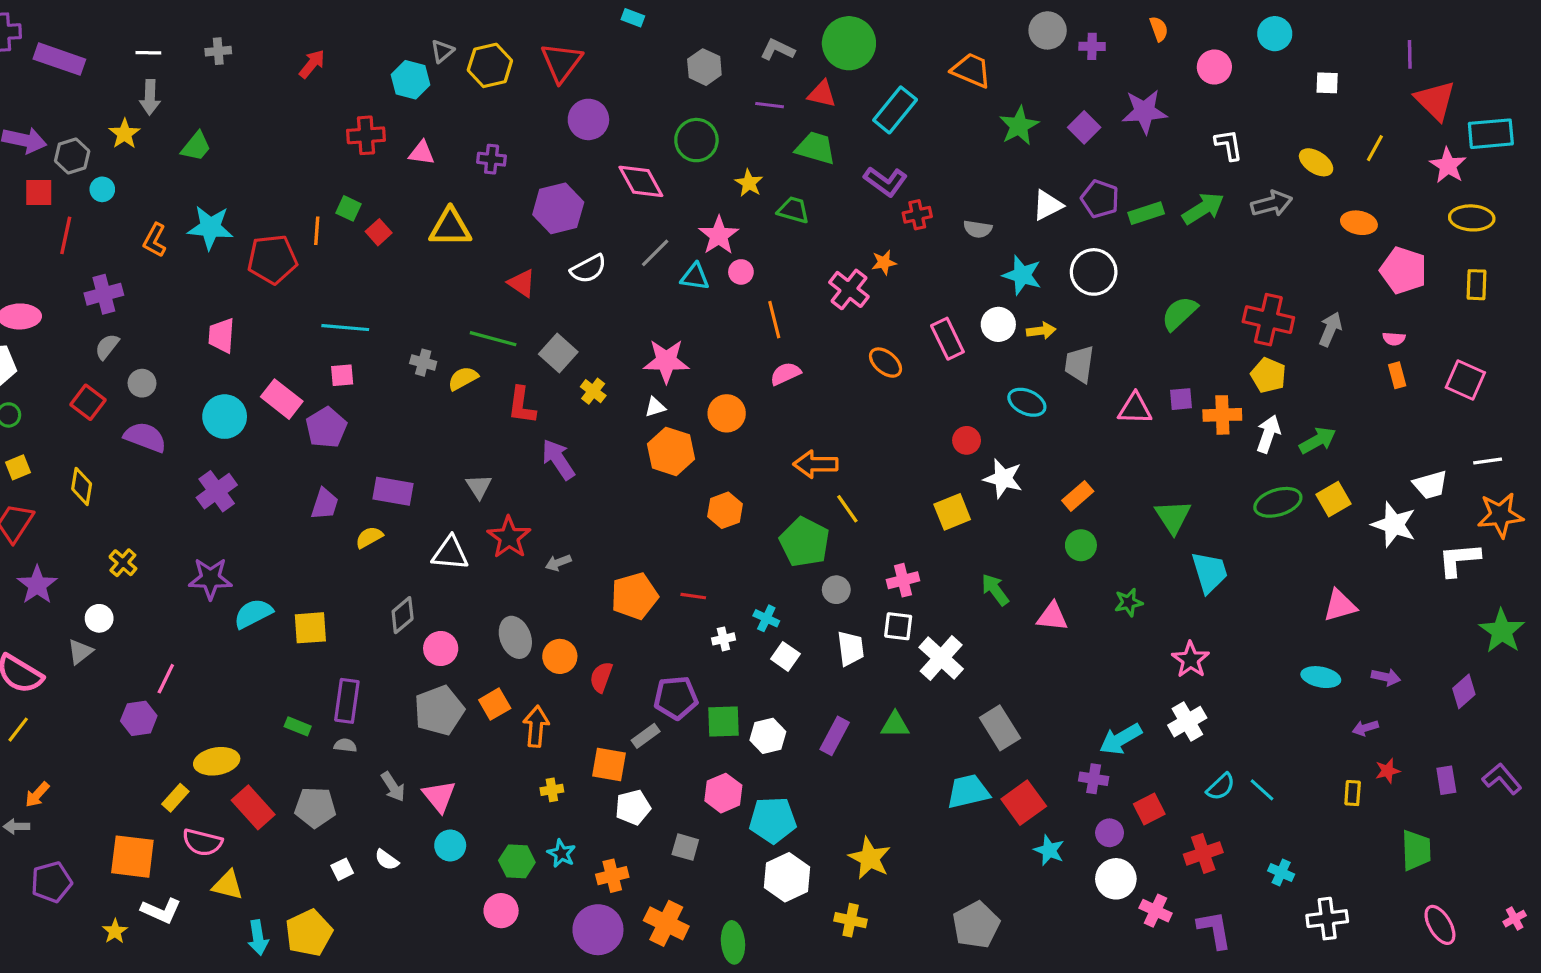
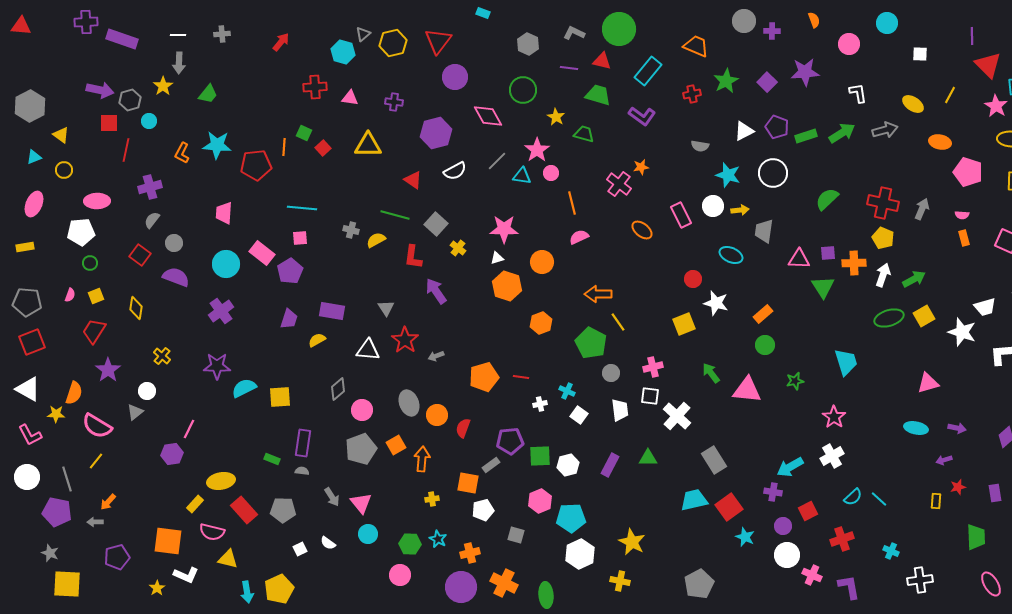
red cross: (917, 215) -> (692, 94), moved
green triangle: (1173, 517) -> (823, 287), moved
pink triangle: (1052, 617) -> (747, 390), size x1.4

